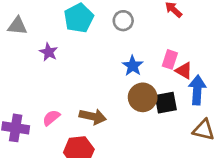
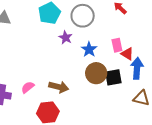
gray circle: (123, 21) -> (83, 16), size x1.5
purple star: (49, 52) -> (66, 38), moved
pink rectangle: (170, 59) -> (117, 45), turned -32

